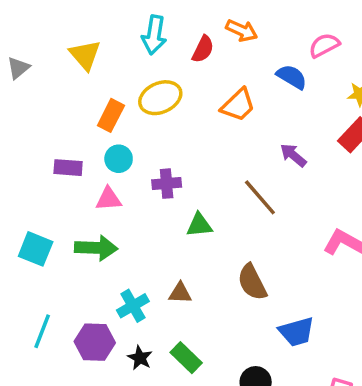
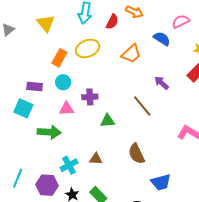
pink triangle: (109, 199) -> (67, 109), moved
cyan square: (36, 249) -> (23, 108), moved

